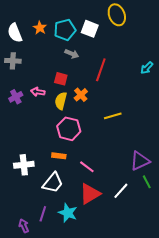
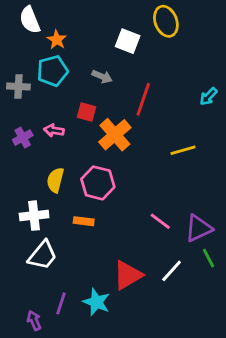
cyan pentagon: (65, 30) -> (52, 71), moved
white semicircle: (15, 33) -> (30, 20), moved
orange cross: (81, 95) -> (115, 135), size x1.6
yellow semicircle: (61, 101) -> (55, 180), moved
yellow line: (113, 116) -> (183, 150), moved
white cross: (24, 165) -> (34, 216), moved
pink line: (87, 167) -> (160, 221), moved
white trapezoid: (53, 183) -> (43, 255), moved

